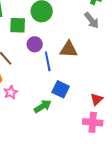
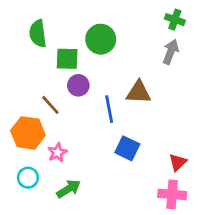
gray arrow: (92, 20) -> (171, 52), turned -120
purple circle: (35, 44) -> (78, 85), moved
green arrow: (43, 106) -> (69, 189), moved

